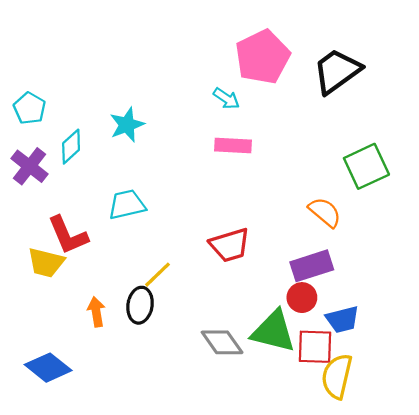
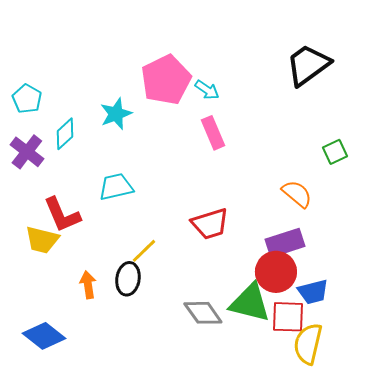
pink pentagon: (263, 57) -> (166, 80), moved
pink rectangle: (233, 145) -> (213, 133), turned 64
green square: (366, 166) -> (335, 152), size x0.6
red circle: (302, 298) -> (276, 272), size x1.5

